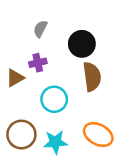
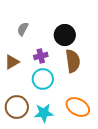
gray semicircle: (40, 29) -> (23, 29), moved
purple cross: (38, 63) -> (41, 56), moved

